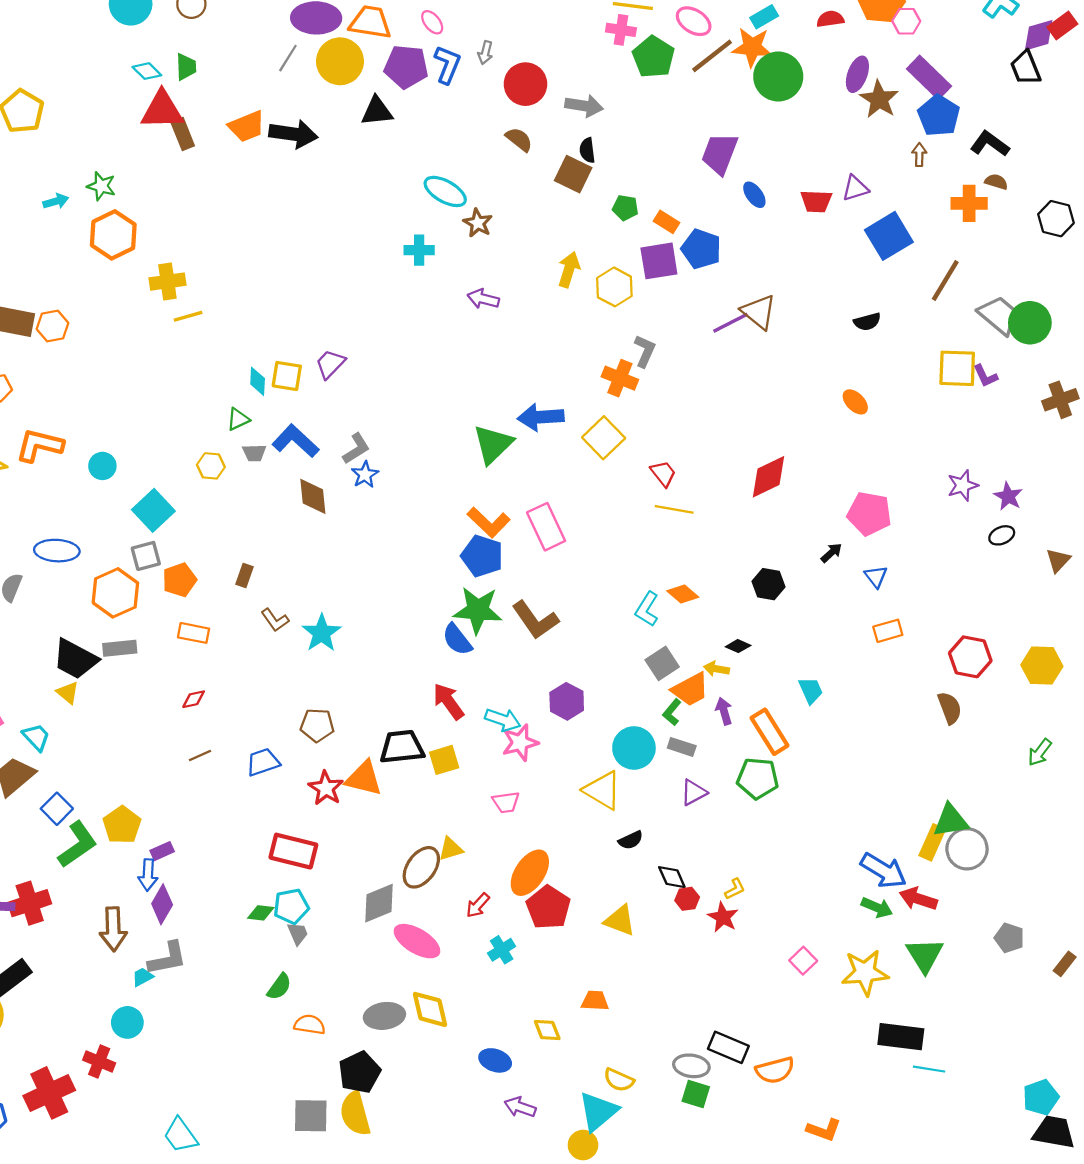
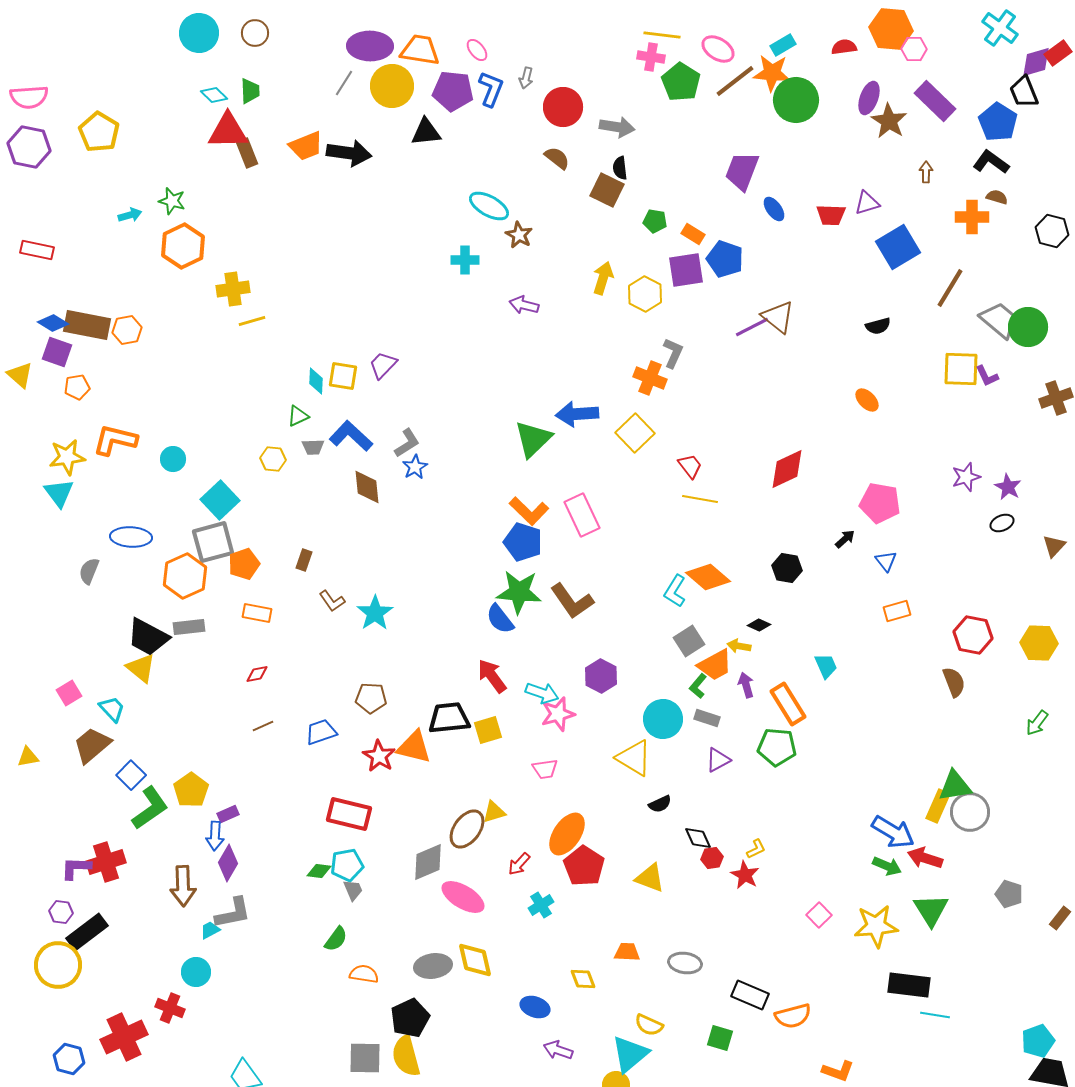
blue pentagon: (939, 116) -> (998, 122), moved
gray square: (146, 556) -> (213, 542), size x1.5
orange diamond: (683, 594) -> (708, 577), size x1.5
yellow triangle: (68, 693) -> (141, 668), size x1.4
gray ellipse: (691, 1066) -> (685, 963), moved

